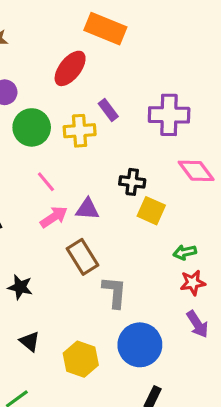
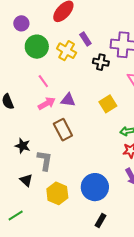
yellow cross: (80, 131) -> (67, 51), turned 30
black cross: (132, 182) -> (101, 62), moved
yellow square: (151, 211) -> (108, 104), turned 30
gray L-shape: (114, 292) -> (45, 160), moved

